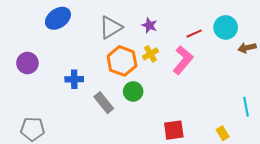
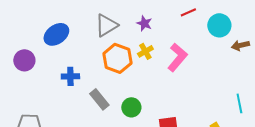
blue ellipse: (58, 18) -> (56, 34), moved
red line: (194, 34) -> (188, 12), moved
green circle: (133, 91) -> (131, 107), moved

